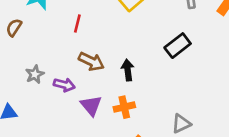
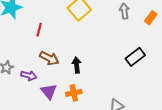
black rectangle: (178, 46) -> (135, 57), moved

